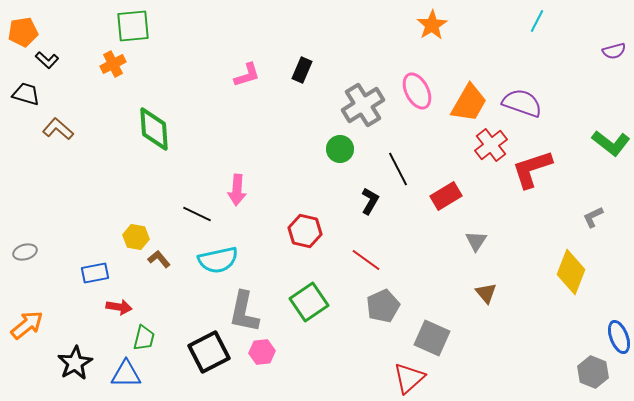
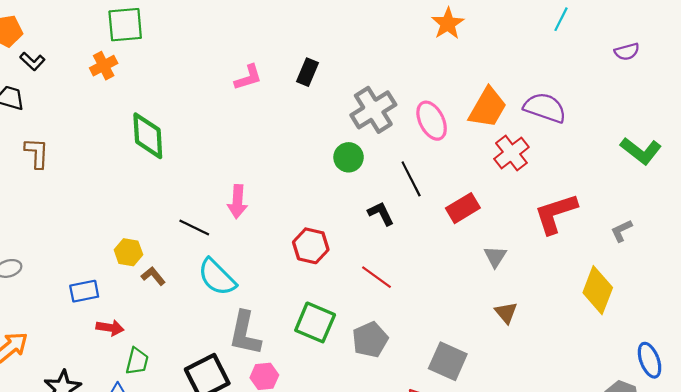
purple semicircle: (614, 51) -> (627, 52), moved
pink ellipse: (417, 91) -> (432, 121), moved
brown L-shape: (58, 129) -> (37, 153), moved, turned 52
red L-shape: (532, 169) -> (556, 213), moved
black L-shape: (370, 201) -> (381, 213), turned -56
cyan semicircle: (218, 260) -> (217, 277), turned 57
green square: (309, 302) -> (315, 322), turned -33
gray pentagon: (383, 306) -> (370, 340), moved

